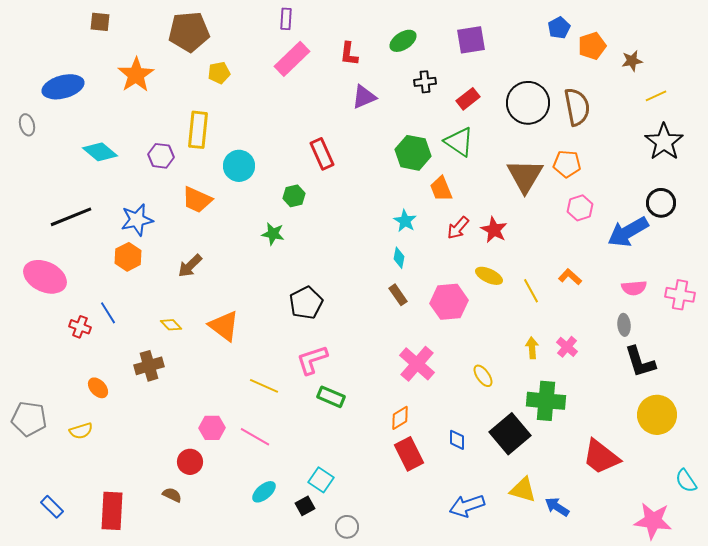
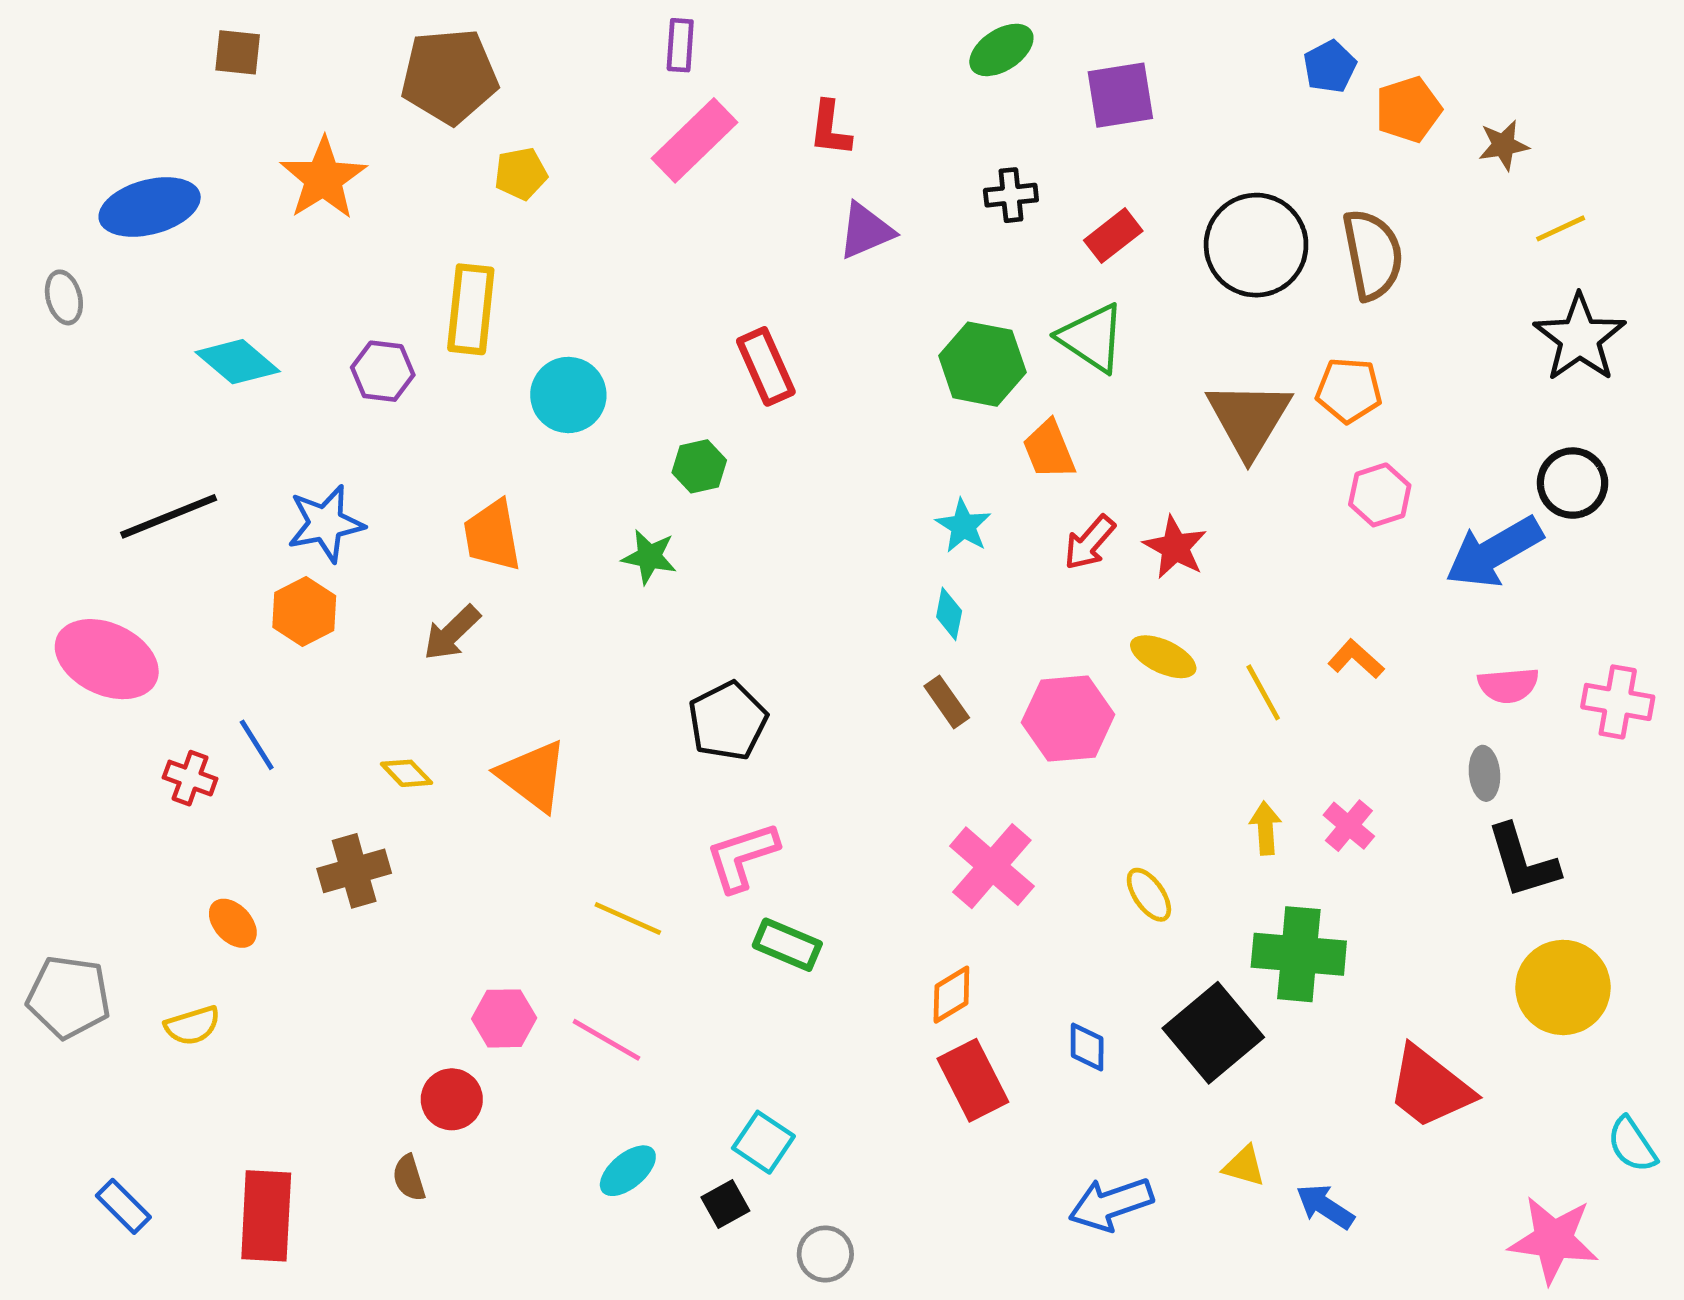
green ellipse: (403, 41) -> (1001, 50), moved
orange trapezoid: (197, 200) -> (492, 535), moved, turned 56
yellow triangle: (523, 490) -> (1244, 1166), size x0.7
brown semicircle: (172, 495) -> (409, 1178), turned -132

